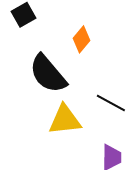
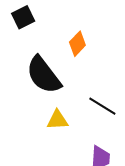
yellow triangle: (65, 120) -> (57, 120), size x0.7

